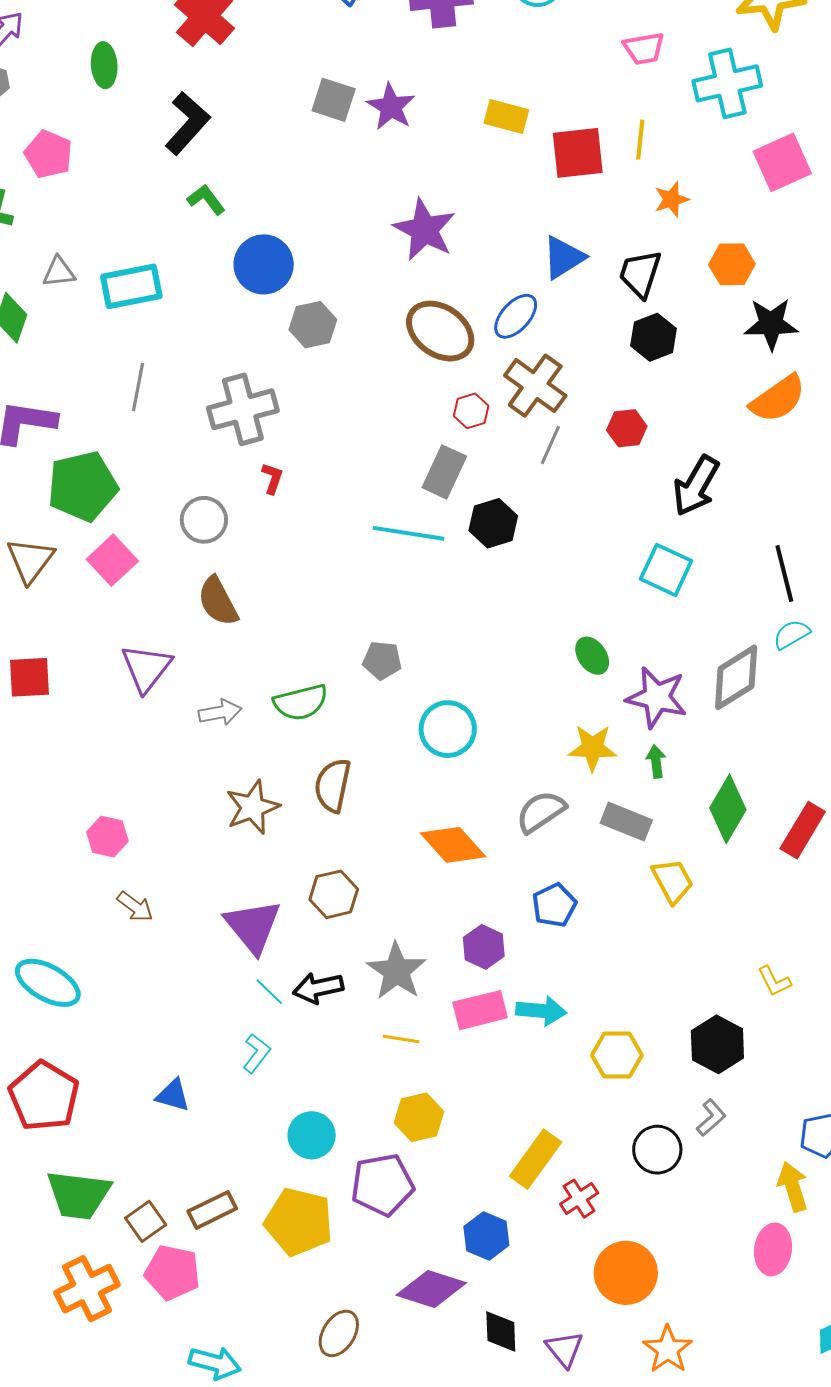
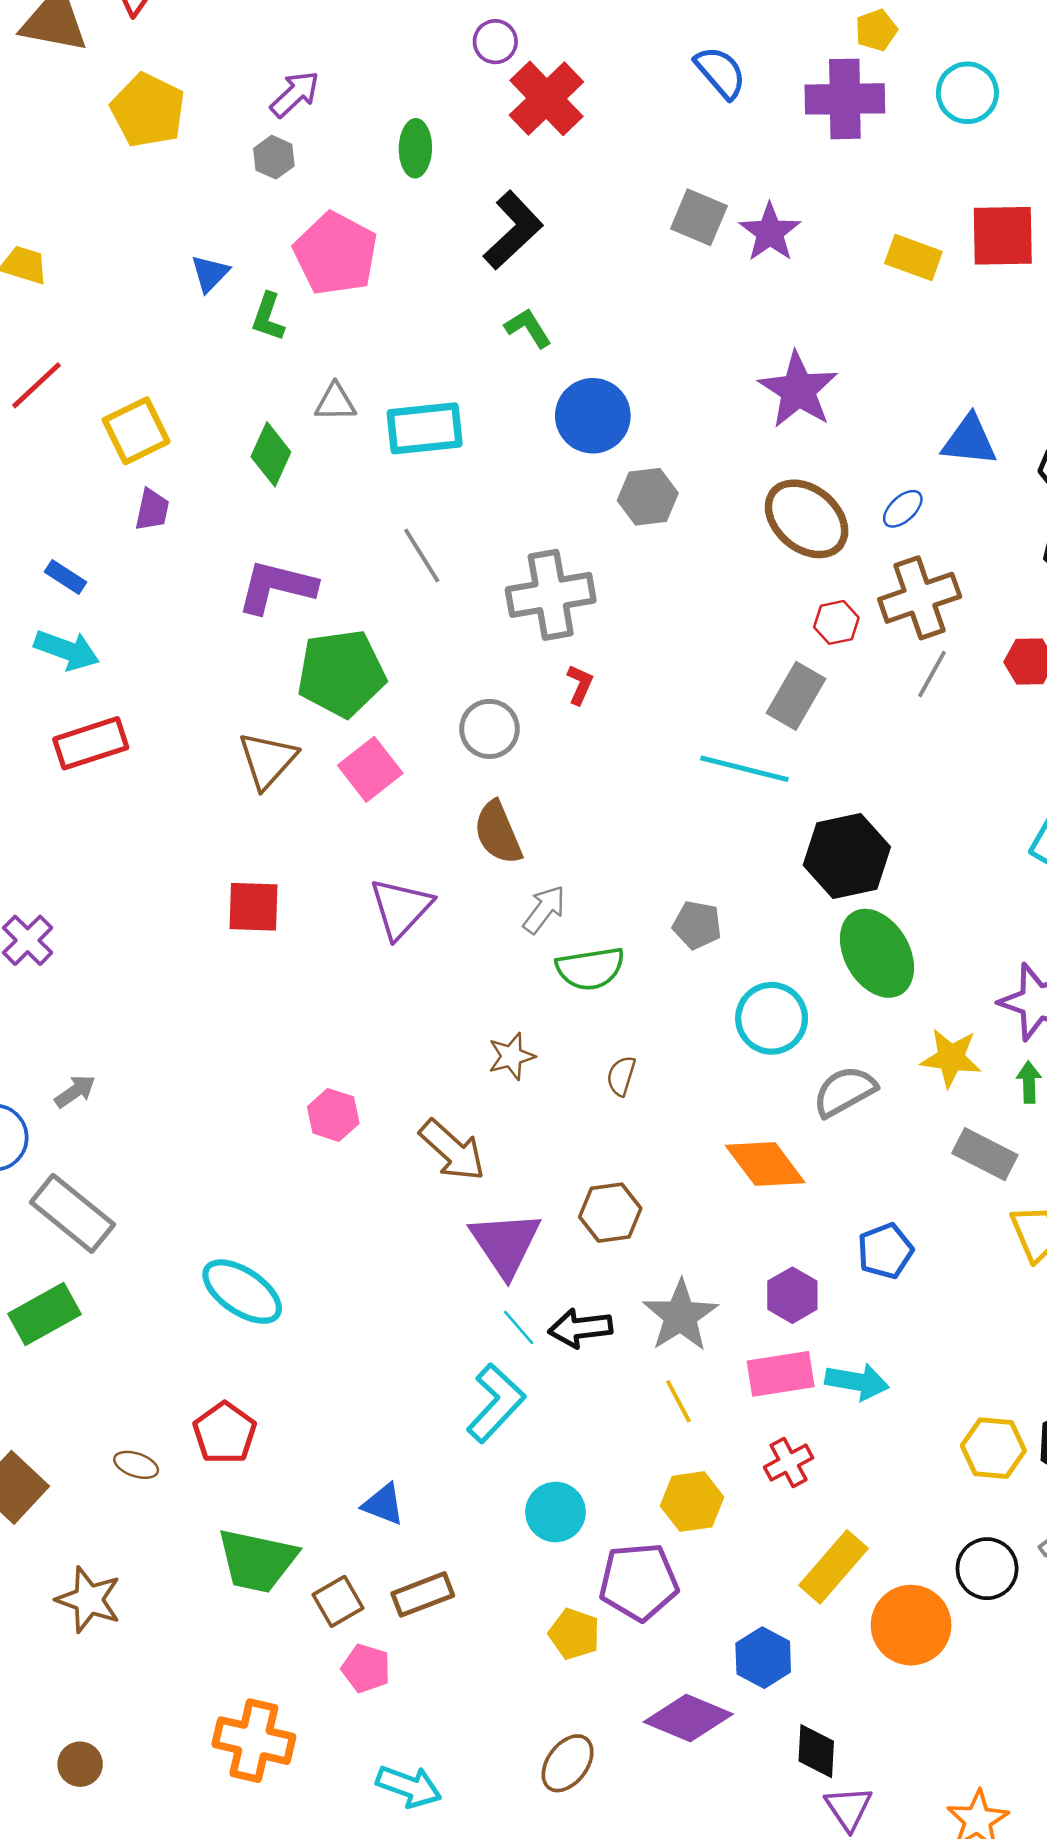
red square: (578, 153) -> (1003, 236), moved
pink pentagon: (48, 154) -> (336, 254), size x1.4
blue triangle: (564, 257) -> (969, 441), turned 33
blue ellipse: (516, 316) -> (903, 509), size x0.7
brown cross: (535, 386) -> (920, 598), turned 30
gray line: (138, 387) -> (422, 555), turned -48
black hexagon: (493, 523) -> (847, 856), moved, size x1.4
green ellipse: (592, 656) -> (877, 953), moved, size x1.8
gray arrow: (220, 712) -> (544, 909), moved, turned -48
brown semicircle: (333, 785) -> (621, 1076), size x0.6
brown star: (252, 807) -> (511, 1056), moved, size x0.7
gray semicircle: (541, 812) -> (845, 1091), moved
brown arrow: (135, 907) -> (452, 1150), moved, size x1.5
yellow line: (401, 1039) -> (678, 1401), turned 48
cyan L-shape: (256, 1053) -> (496, 1403), size x1.6
yellow hexagon: (617, 1055) -> (993, 1448), moved
blue triangle: (173, 1095) -> (383, 1504), moved
red pentagon: (44, 1096) -> (225, 1433), size x0.7
red cross: (579, 1199) -> (789, 1463), moved
yellow pentagon: (299, 1222) -> (574, 1634), moved, size x0.6
pink pentagon: (172, 1272) -> (366, 1668), size x0.7
orange circle: (626, 1273) -> (911, 1625), moved
orange cross: (87, 1289) -> (254, 1741), moved, turned 34
black diamond: (501, 1331) -> (816, 1751), moved

